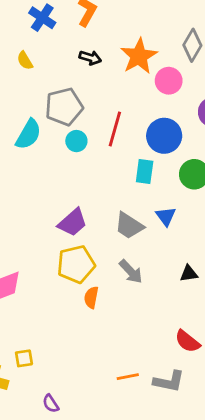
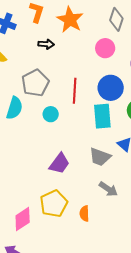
orange star: (139, 56) -> (70, 20), moved
cyan circle: (76, 141) -> (51, 114), moved
cyan rectangle: (145, 172) -> (102, 116), size x1.4
yellow pentagon: (76, 264) -> (54, 204), moved

